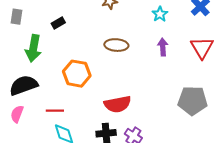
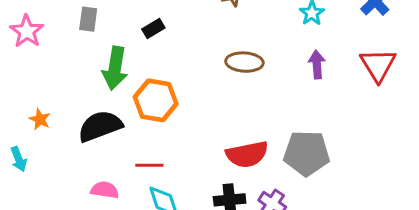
orange hexagon: (77, 74) -> (156, 100), moved
gray pentagon: (193, 101) -> (307, 153), moved
pink semicircle: (17, 114) -> (105, 190), moved, turned 78

